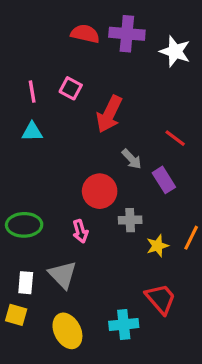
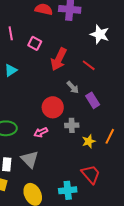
white star: (175, 51) -> (100, 34), moved
pink line: (32, 92) -> (11, 33), moved
cyan triangle: (32, 132) -> (11, 70), turned -32
red line: (175, 138) -> (89, 65), moved
pink arrow: (80, 231) -> (41, 132), turned 80

